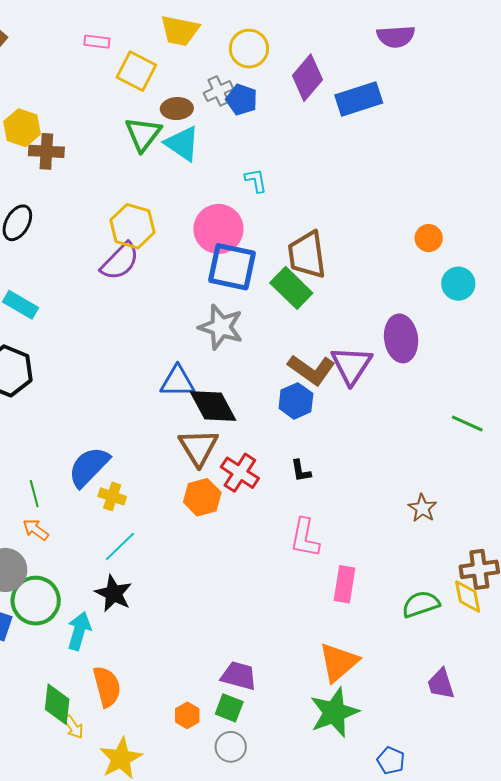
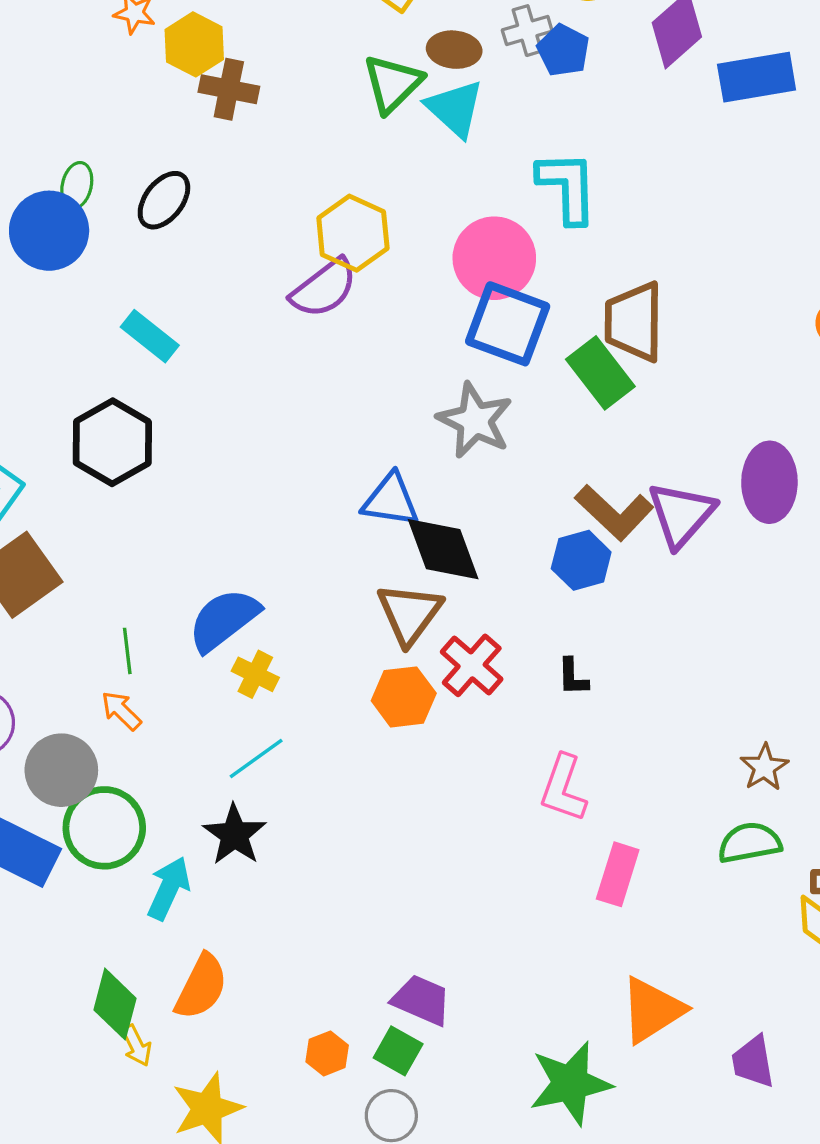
cyan L-shape: (256, 180) -> (567, 187), size x1.8
green semicircle: (421, 604) -> (750, 843), moved
orange triangle: (339, 662) -> (652, 1010), moved
orange semicircle: (107, 687) -> (201, 987), turned 33

